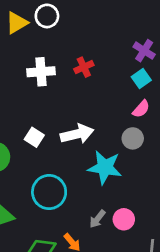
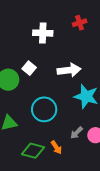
white cross: (41, 72) -> (43, 33), moved
white square: (34, 137) -> (29, 68), moved

